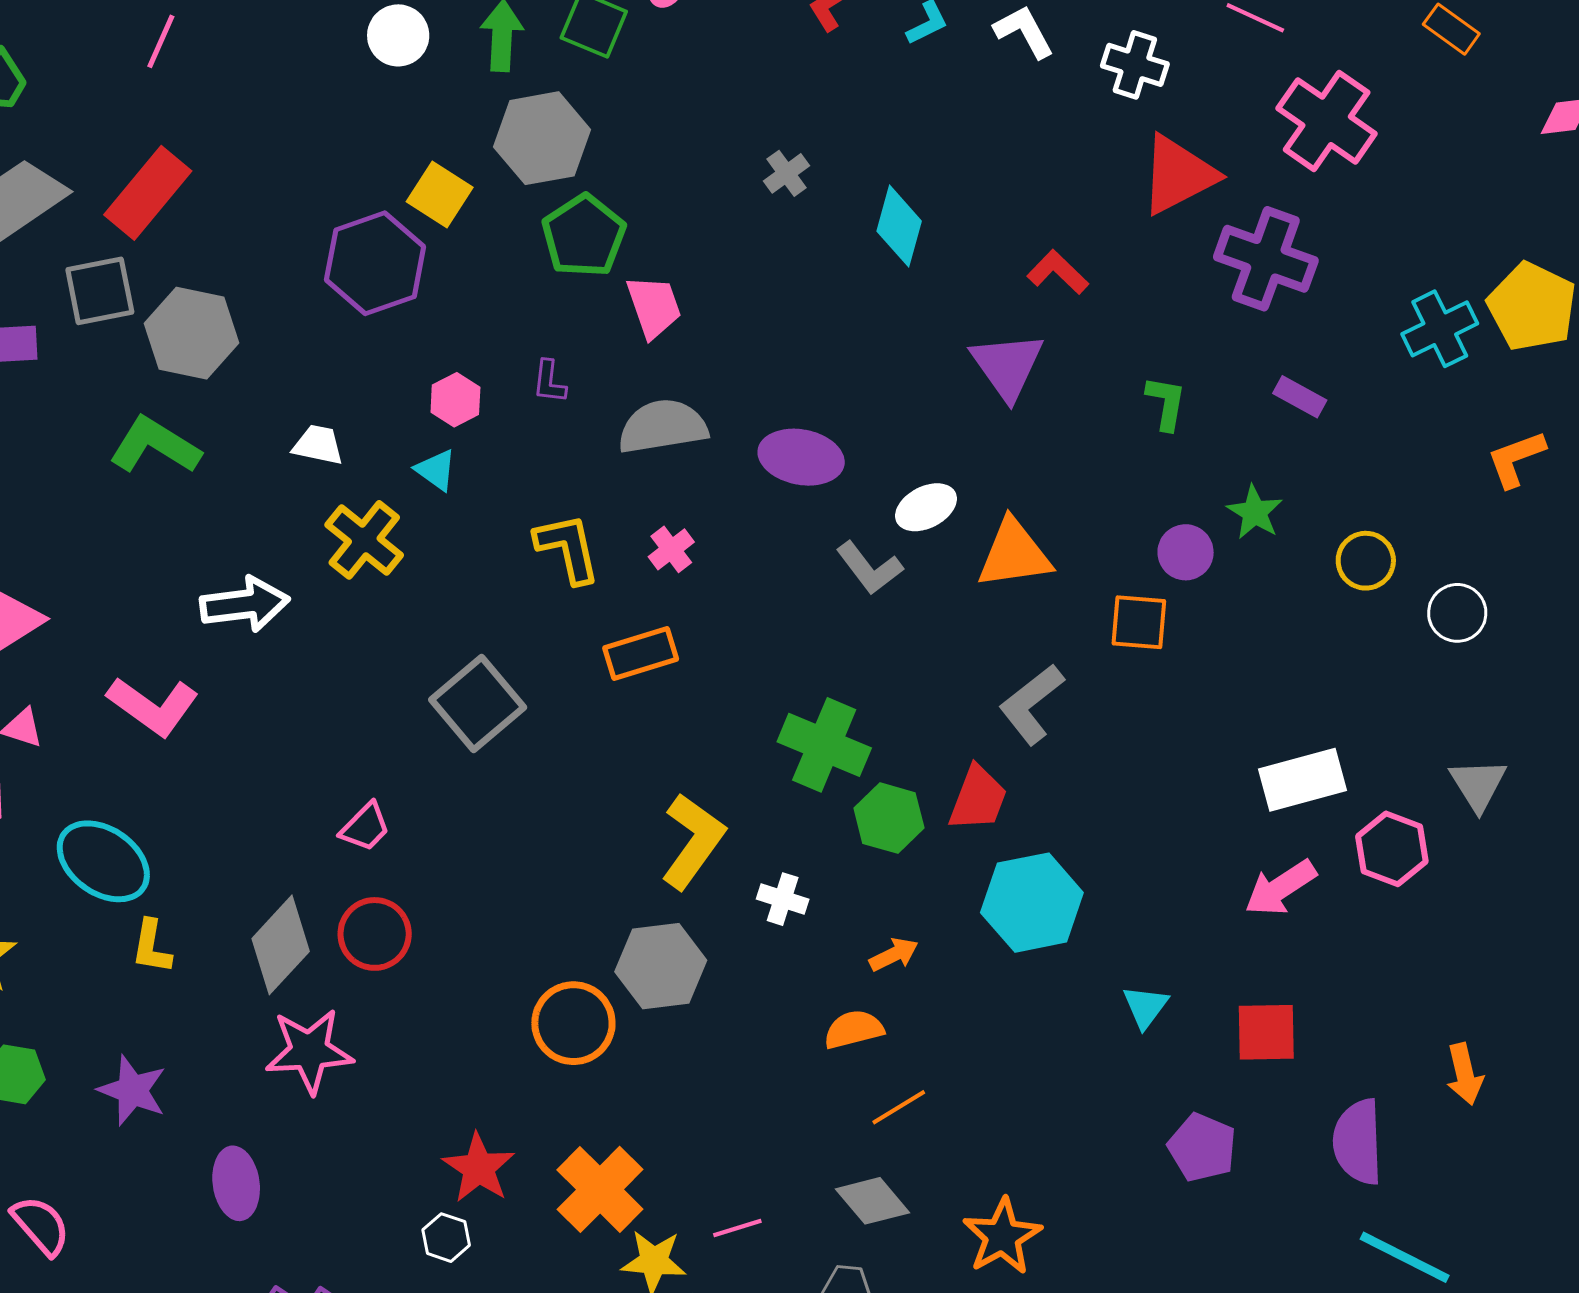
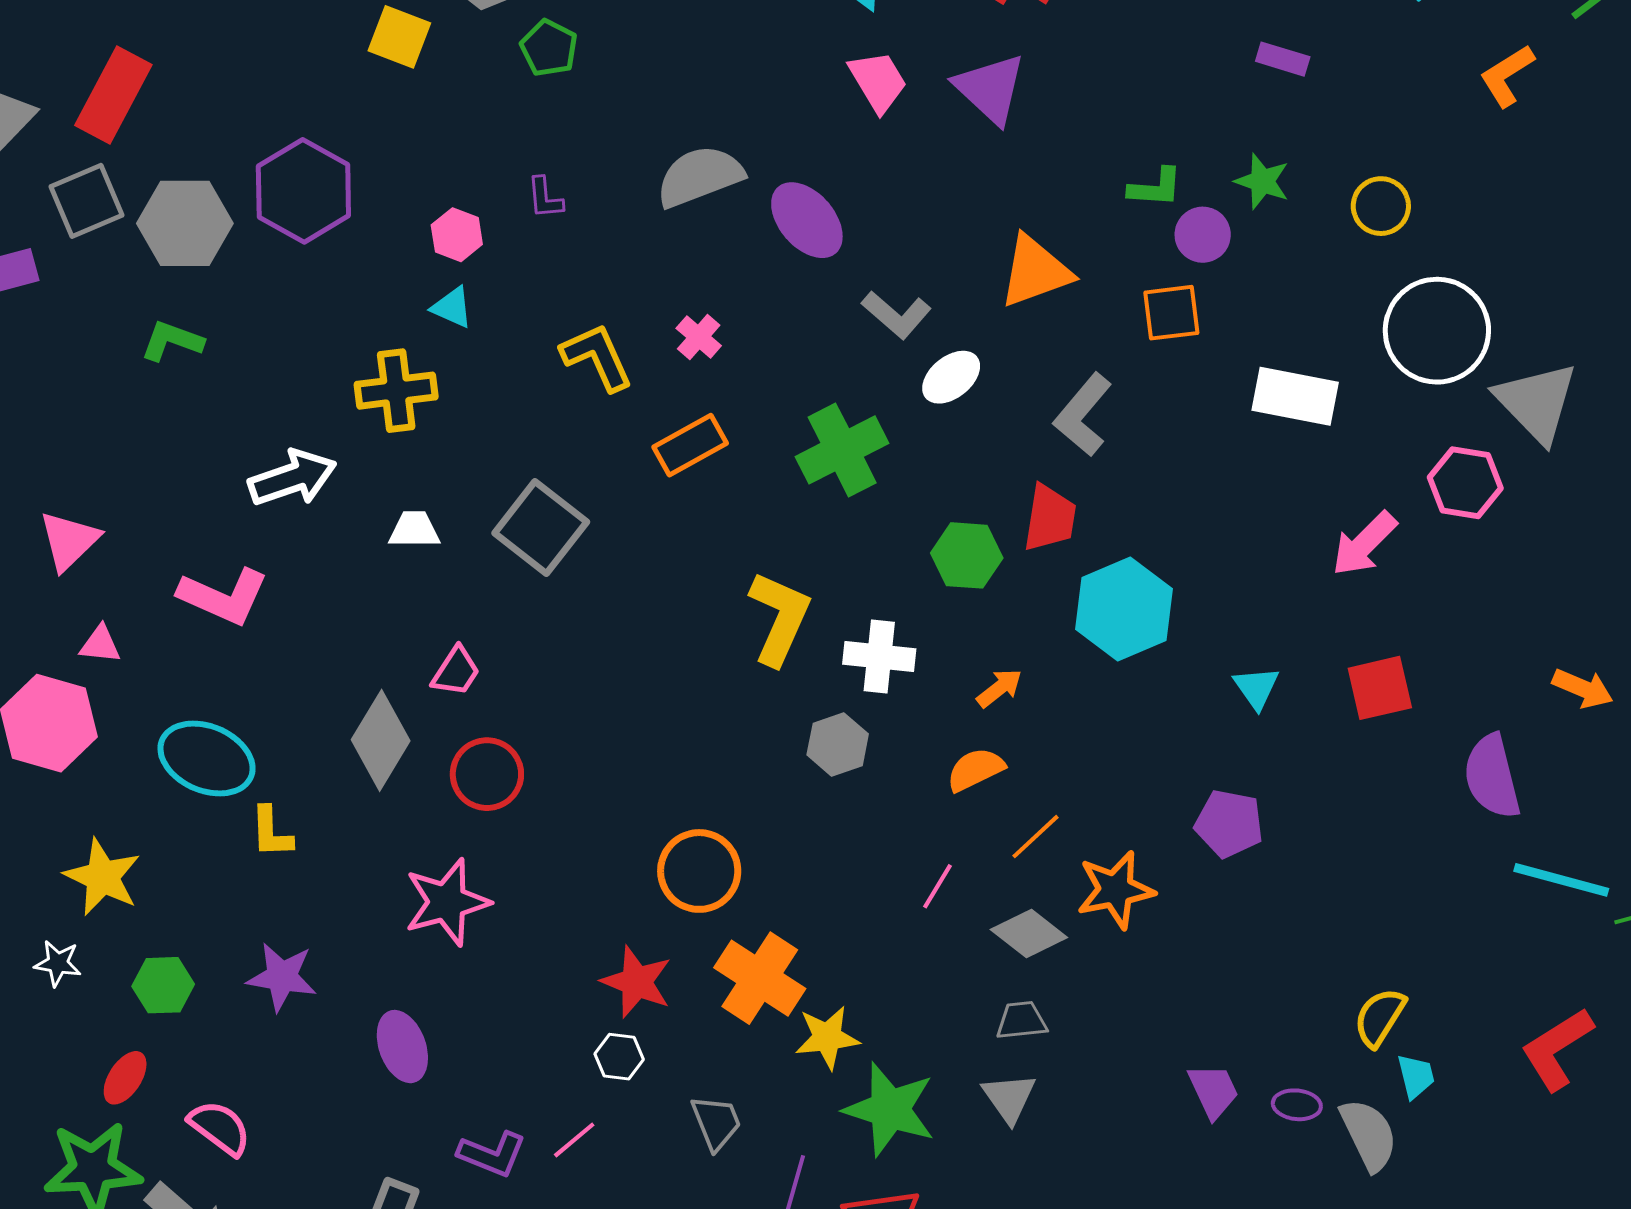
green pentagon: (584, 236) -> (549, 48), size x0.7
purple hexagon: (375, 263) -> (303, 191), moved
pink trapezoid: (654, 307) -> (878, 81), moved
green L-shape: (1166, 403) -> (1155, 188), moved, turned 96
gray semicircle: (663, 427) -> (700, 176), moved
white trapezoid: (318, 445) -> (414, 530), moved
green L-shape: (155, 446) -> (172, 341), size x0.7
purple ellipse: (801, 457) -> (807, 220), turned 50
white ellipse: (926, 507) -> (951, 377), moved
yellow cross: (364, 540) -> (396, 391), turned -34
white circle: (1457, 613) -> (1437, 331), moved, size x1.8
green cross: (824, 745) -> (842, 450), moved, turned -38
white rectangle: (1302, 780) -> (1295, 396), moved, turned 38
gray triangle: (1478, 785) -> (1537, 402), size x1.5
white cross: (783, 899) -> (879, 656), size x1.4
gray diamond: (281, 945) -> (381, 740), moved
gray hexagon: (661, 966) -> (838, 744), moved, size x0.7
orange circle: (573, 1023) -> (699, 871), moved
orange arrow: (1465, 1074) -> (1583, 688), turned -42
purple pentagon: (1202, 1147) -> (1229, 824), moved
pink line: (737, 1228) -> (937, 886), moved, turned -30
orange star: (1002, 1236) -> (1115, 890), moved, turned 30

